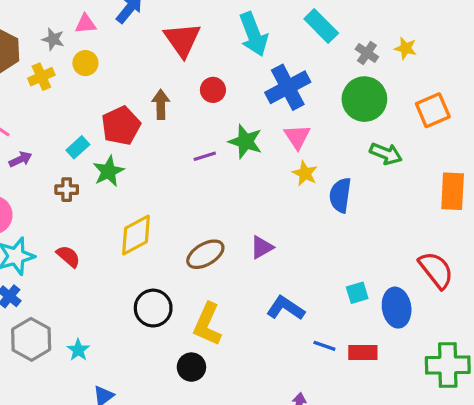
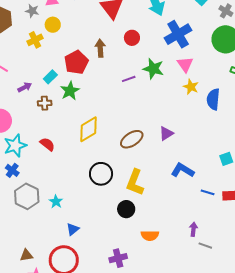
yellow cross: (41, 77) -> (35, 40), moved
purple arrow: (20, 159) -> (25, 87), moved

